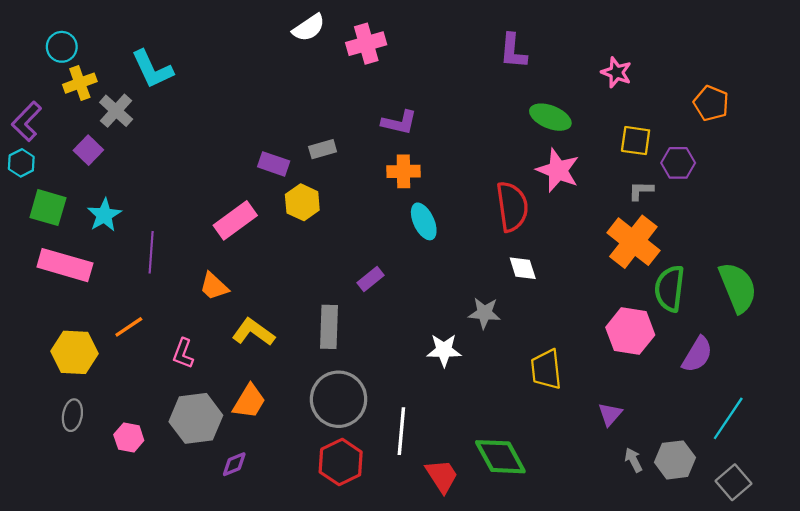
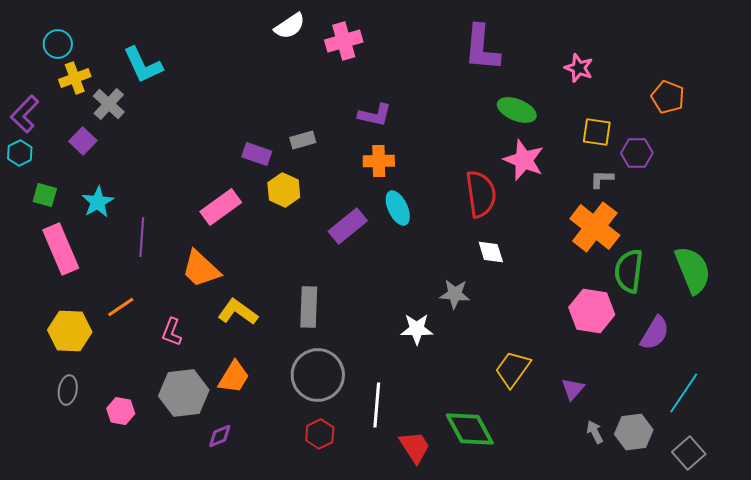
purple L-shape: (513, 51) -> (482, 48), size x1.4
green square: (48, 208) -> (45, 195), size x0.7
pink rectangle: (65, 265) -> (61, 249), turned 51
purple rectangle: (370, 279) -> (348, 226), moved, size x1.5
orange trapezoid: (214, 286) -> (201, 269), size x1.4
yellow trapezoid: (546, 369) -> (513, 369), moved, turned 42
red hexagon: (341, 462) -> (320, 434), size x0.7

